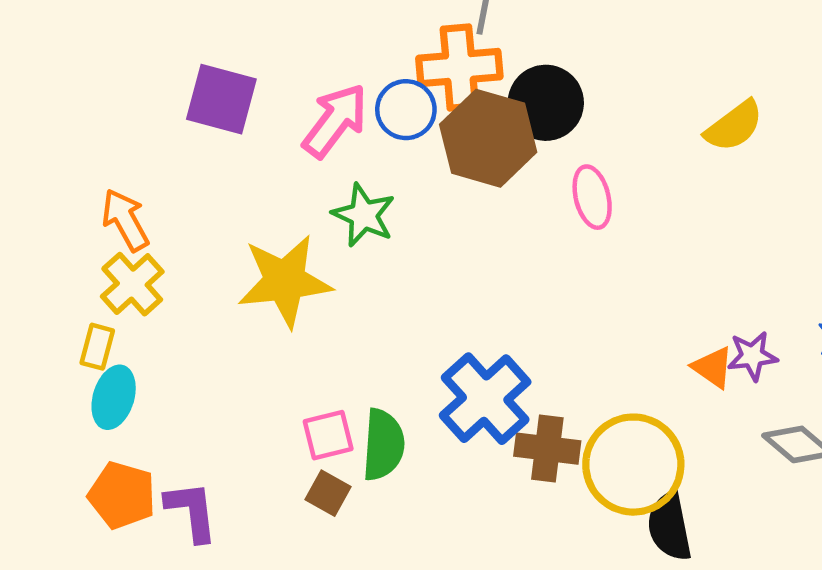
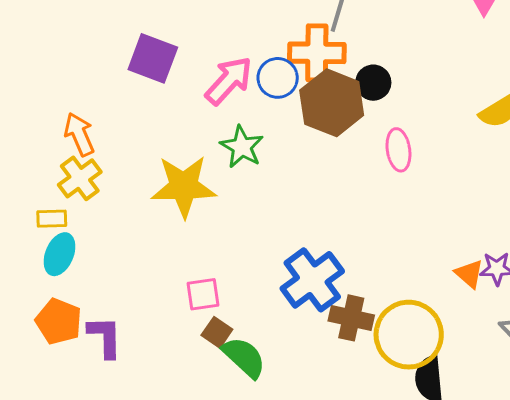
black circle: (546, 103) -> (373, 83), size x0.7
yellow rectangle: (97, 347) -> (52, 219), turned 68
green semicircle: (383, 445) -> (244, 357), moved, turned -57
brown square: (328, 493) -> (217, 332), moved

